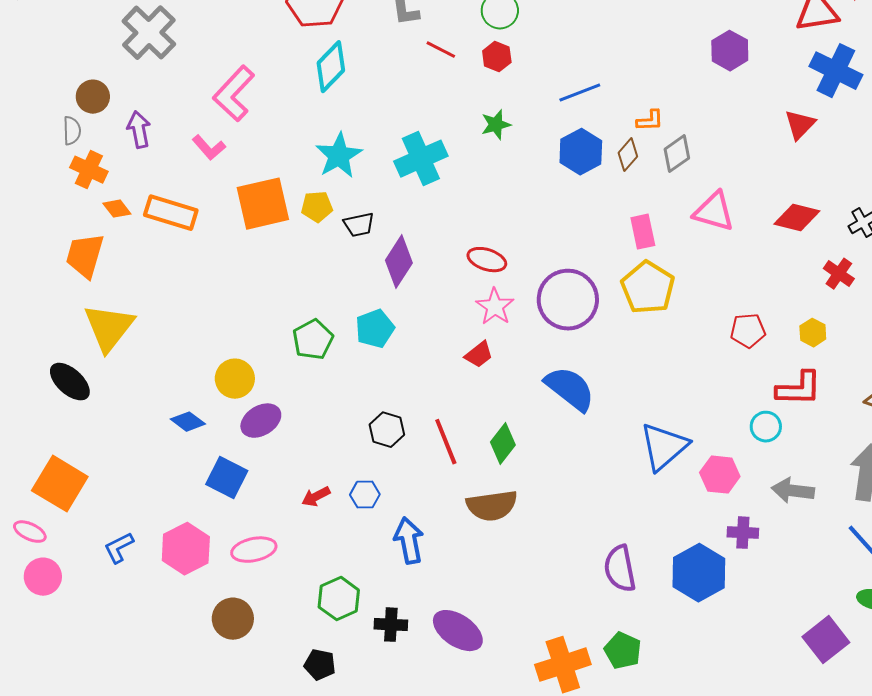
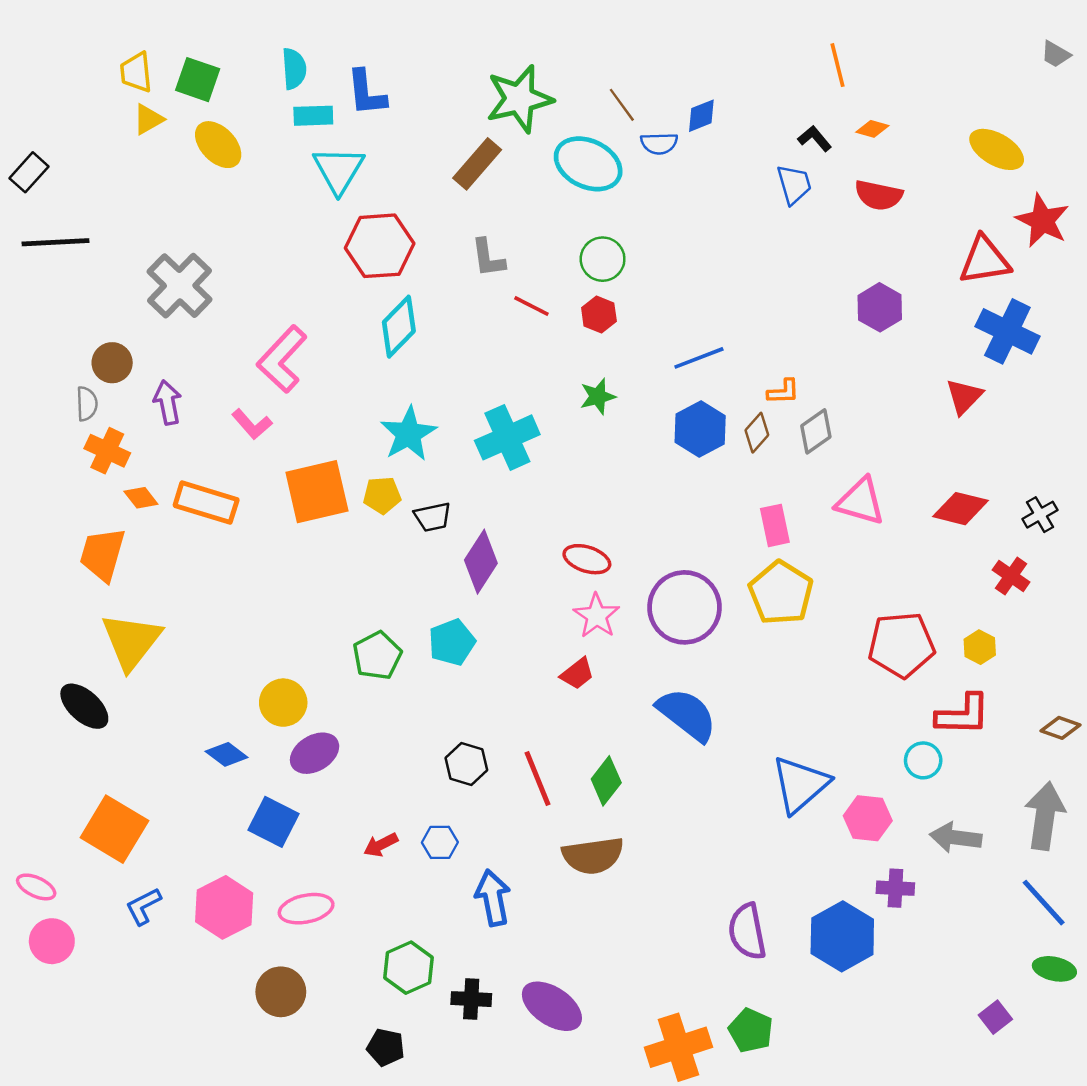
red pentagon: (748, 331) -> (901, 645), size x1.6
orange square: (60, 484) -> (114, 829), moved
purple square: (826, 640) -> (995, 1017), size x0.6

